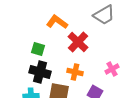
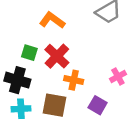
red cross: (78, 42) -> (57, 56), moved
black cross: (40, 72) -> (17, 80), moved

